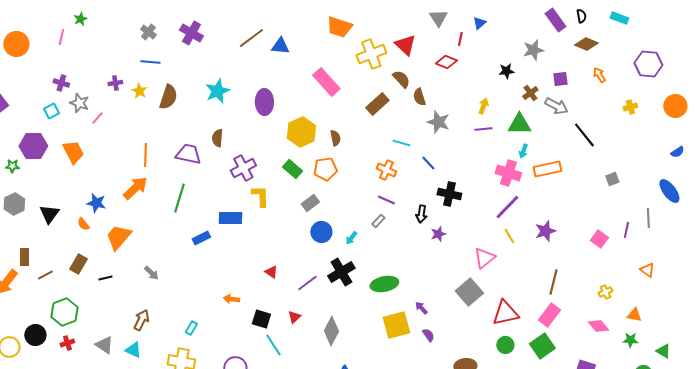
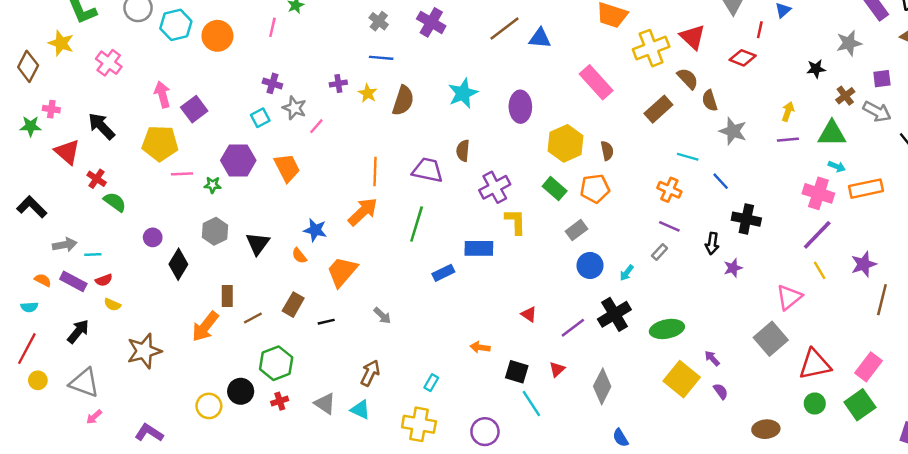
cyan arrow: (523, 151) -> (837, 167), turned -88
brown line: (553, 282) -> (882, 300), moved
yellow square: (396, 325) -> (682, 379), turned -36

